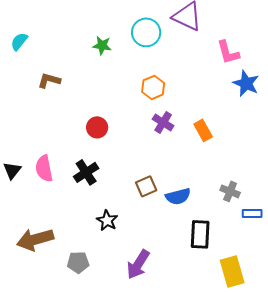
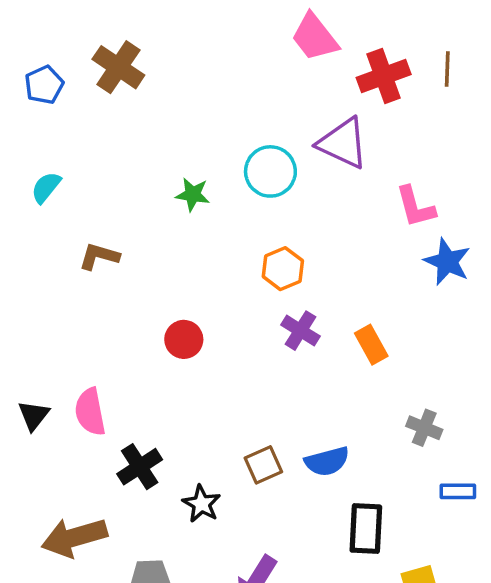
black cross: (86, 172) -> (140, 467), moved
brown square: (146, 186) -> (263, 465), moved
gray cross: (230, 191) -> (424, 428), moved

